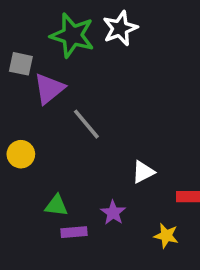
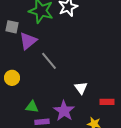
white triangle: (143, 172) -> (81, 88), turned -40
purple star: (113, 213) -> (64, 111), size x1.5

